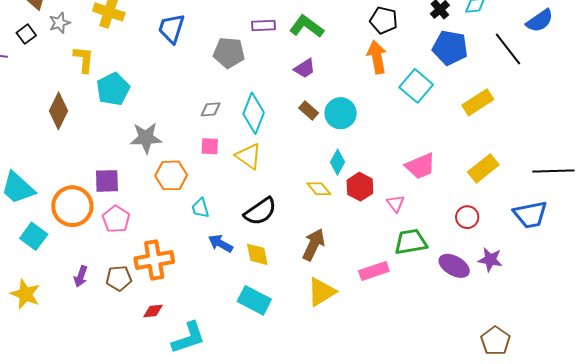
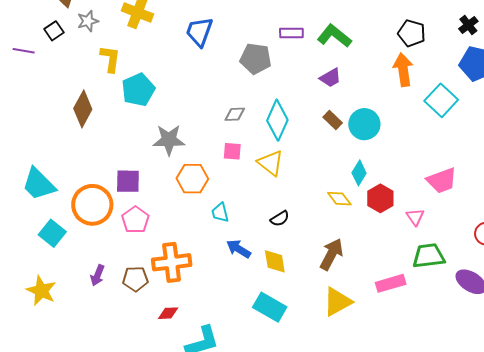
black semicircle: (260, 211) -> (280, 219), size x0.6

